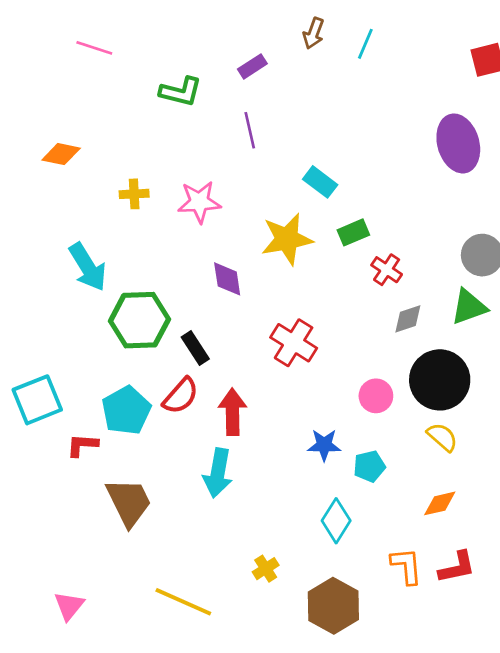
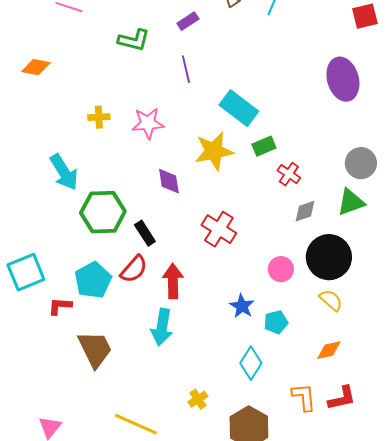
orange diamond: (61, 154) -> (36, 67), moved
cyan rectangle: (320, 182) -> (239, 108), size x1.5
blue star: (324, 445) -> (242, 306), turned 30

